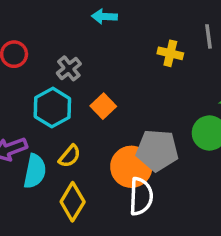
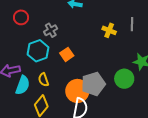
gray pentagon: (157, 150) -> (93, 84), turned -30
yellow semicircle: (70, 156) -> (43, 80), turned 112

